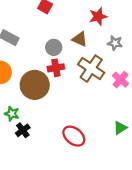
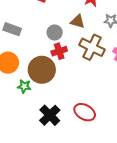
green star: (12, 114) -> (24, 86), moved
black cross: (23, 130) -> (50, 115), moved, size x1.5

